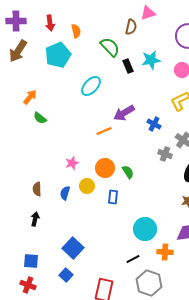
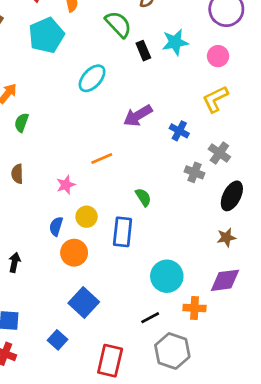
green semicircle: (40, 118) -> (21, 123), turned 72
orange line: (104, 131) -> (102, 159), moved
orange circle: (105, 168) -> (74, 253), moved
brown semicircle: (37, 189) -> (17, 174), moved
blue rectangle: (113, 197) -> (123, 232), size x1.5
blue square: (73, 248) -> (84, 303), moved

